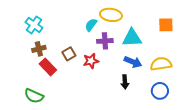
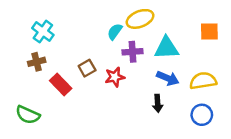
yellow ellipse: (111, 15) -> (140, 19), turned -30
brown cross: (39, 49) -> (37, 62), moved
green semicircle: (34, 96) -> (28, 115), moved

